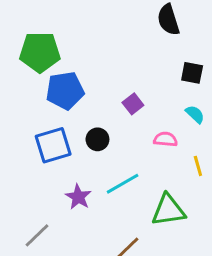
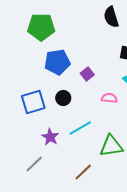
green pentagon: (40, 52) -> (41, 27), moved
blue pentagon: (65, 91) -> (57, 62), moved
gray line: (37, 235) -> (34, 164), moved

